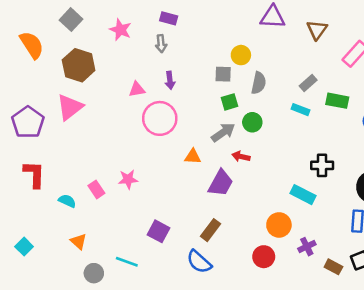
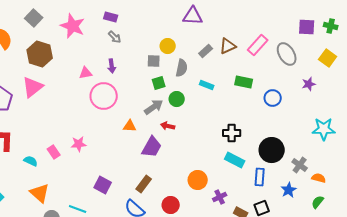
pink star: (120, 30) -> (73, 26), size x1.4
brown triangle: (317, 30) -> (228, 46), moved, turned 30
gray arrow: (161, 44) -> (115, 37), moved, turned -40
gray rectangle: (308, 83) -> (206, 51), moved
cyan rectangle: (300, 110) -> (207, 85), moved
cyan rectangle: (303, 195) -> (235, 160), moved
orange triangle: (79, 241) -> (40, 193), size x1.5
red circle: (264, 257) -> (171, 205), moved

